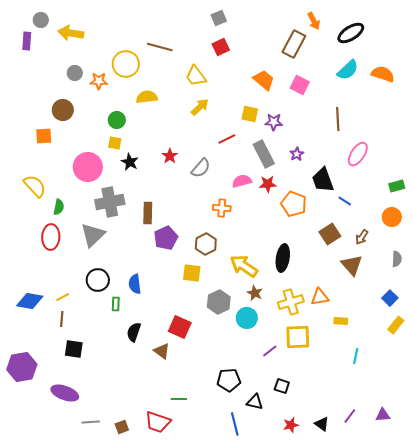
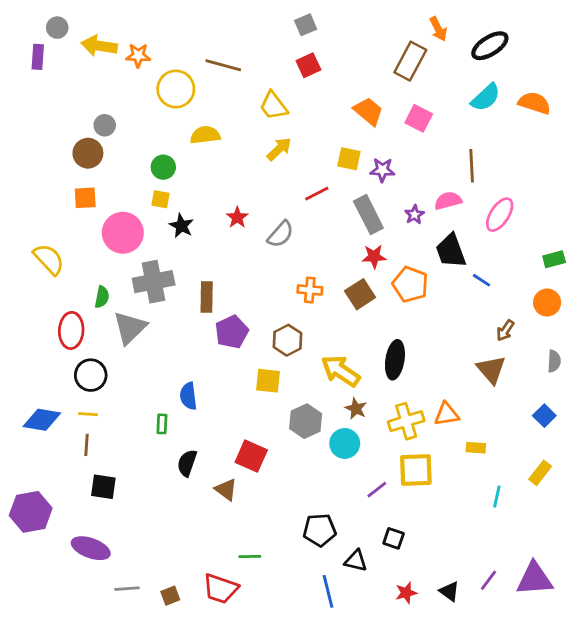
gray circle: (75, 73) -> (105, 125), moved
orange star: (99, 81) -> (138, 56), moved
orange square: (44, 136) -> (85, 198), moved
pink semicircle: (242, 181) -> (448, 201), moved
green semicircle: (59, 207) -> (102, 297), moved
brown square: (330, 234) -> (360, 294), moved
black circle: (98, 280) -> (91, 375), moved
yellow line: (63, 297) -> (88, 414), turned 32
yellow rectangle: (396, 325) -> (540, 473), moved
purple triangle: (383, 415) -> (535, 579), size x1.8

